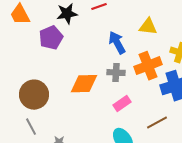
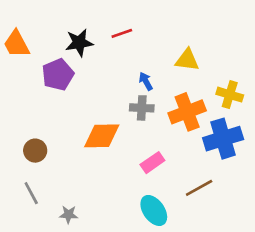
blue arrow: (117, 43) -> (146, 81), size x0.6
gray cross: (116, 73) -> (142, 108), moved
brown circle: (34, 95) -> (35, 151), size x0.6

